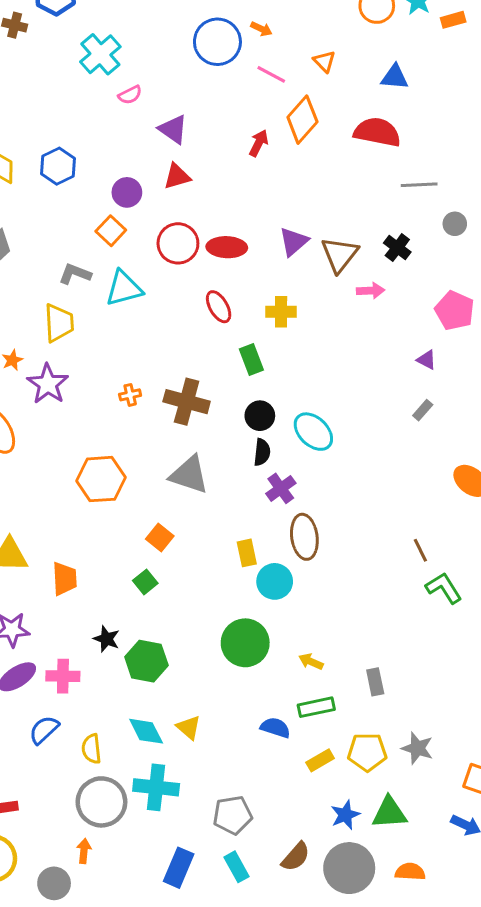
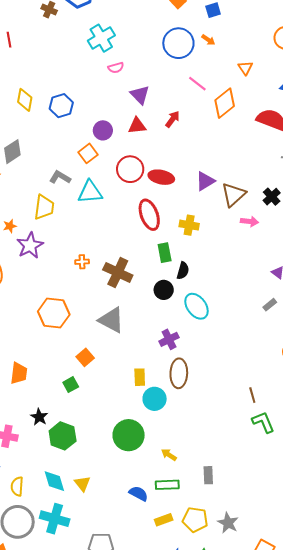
pink line: (271, 74) -> (197, 84), moved
red arrow: (259, 143) -> (172, 119), moved
red ellipse: (219, 307) -> (149, 215), size x1.4
black semicircle: (262, 452) -> (183, 271), moved

